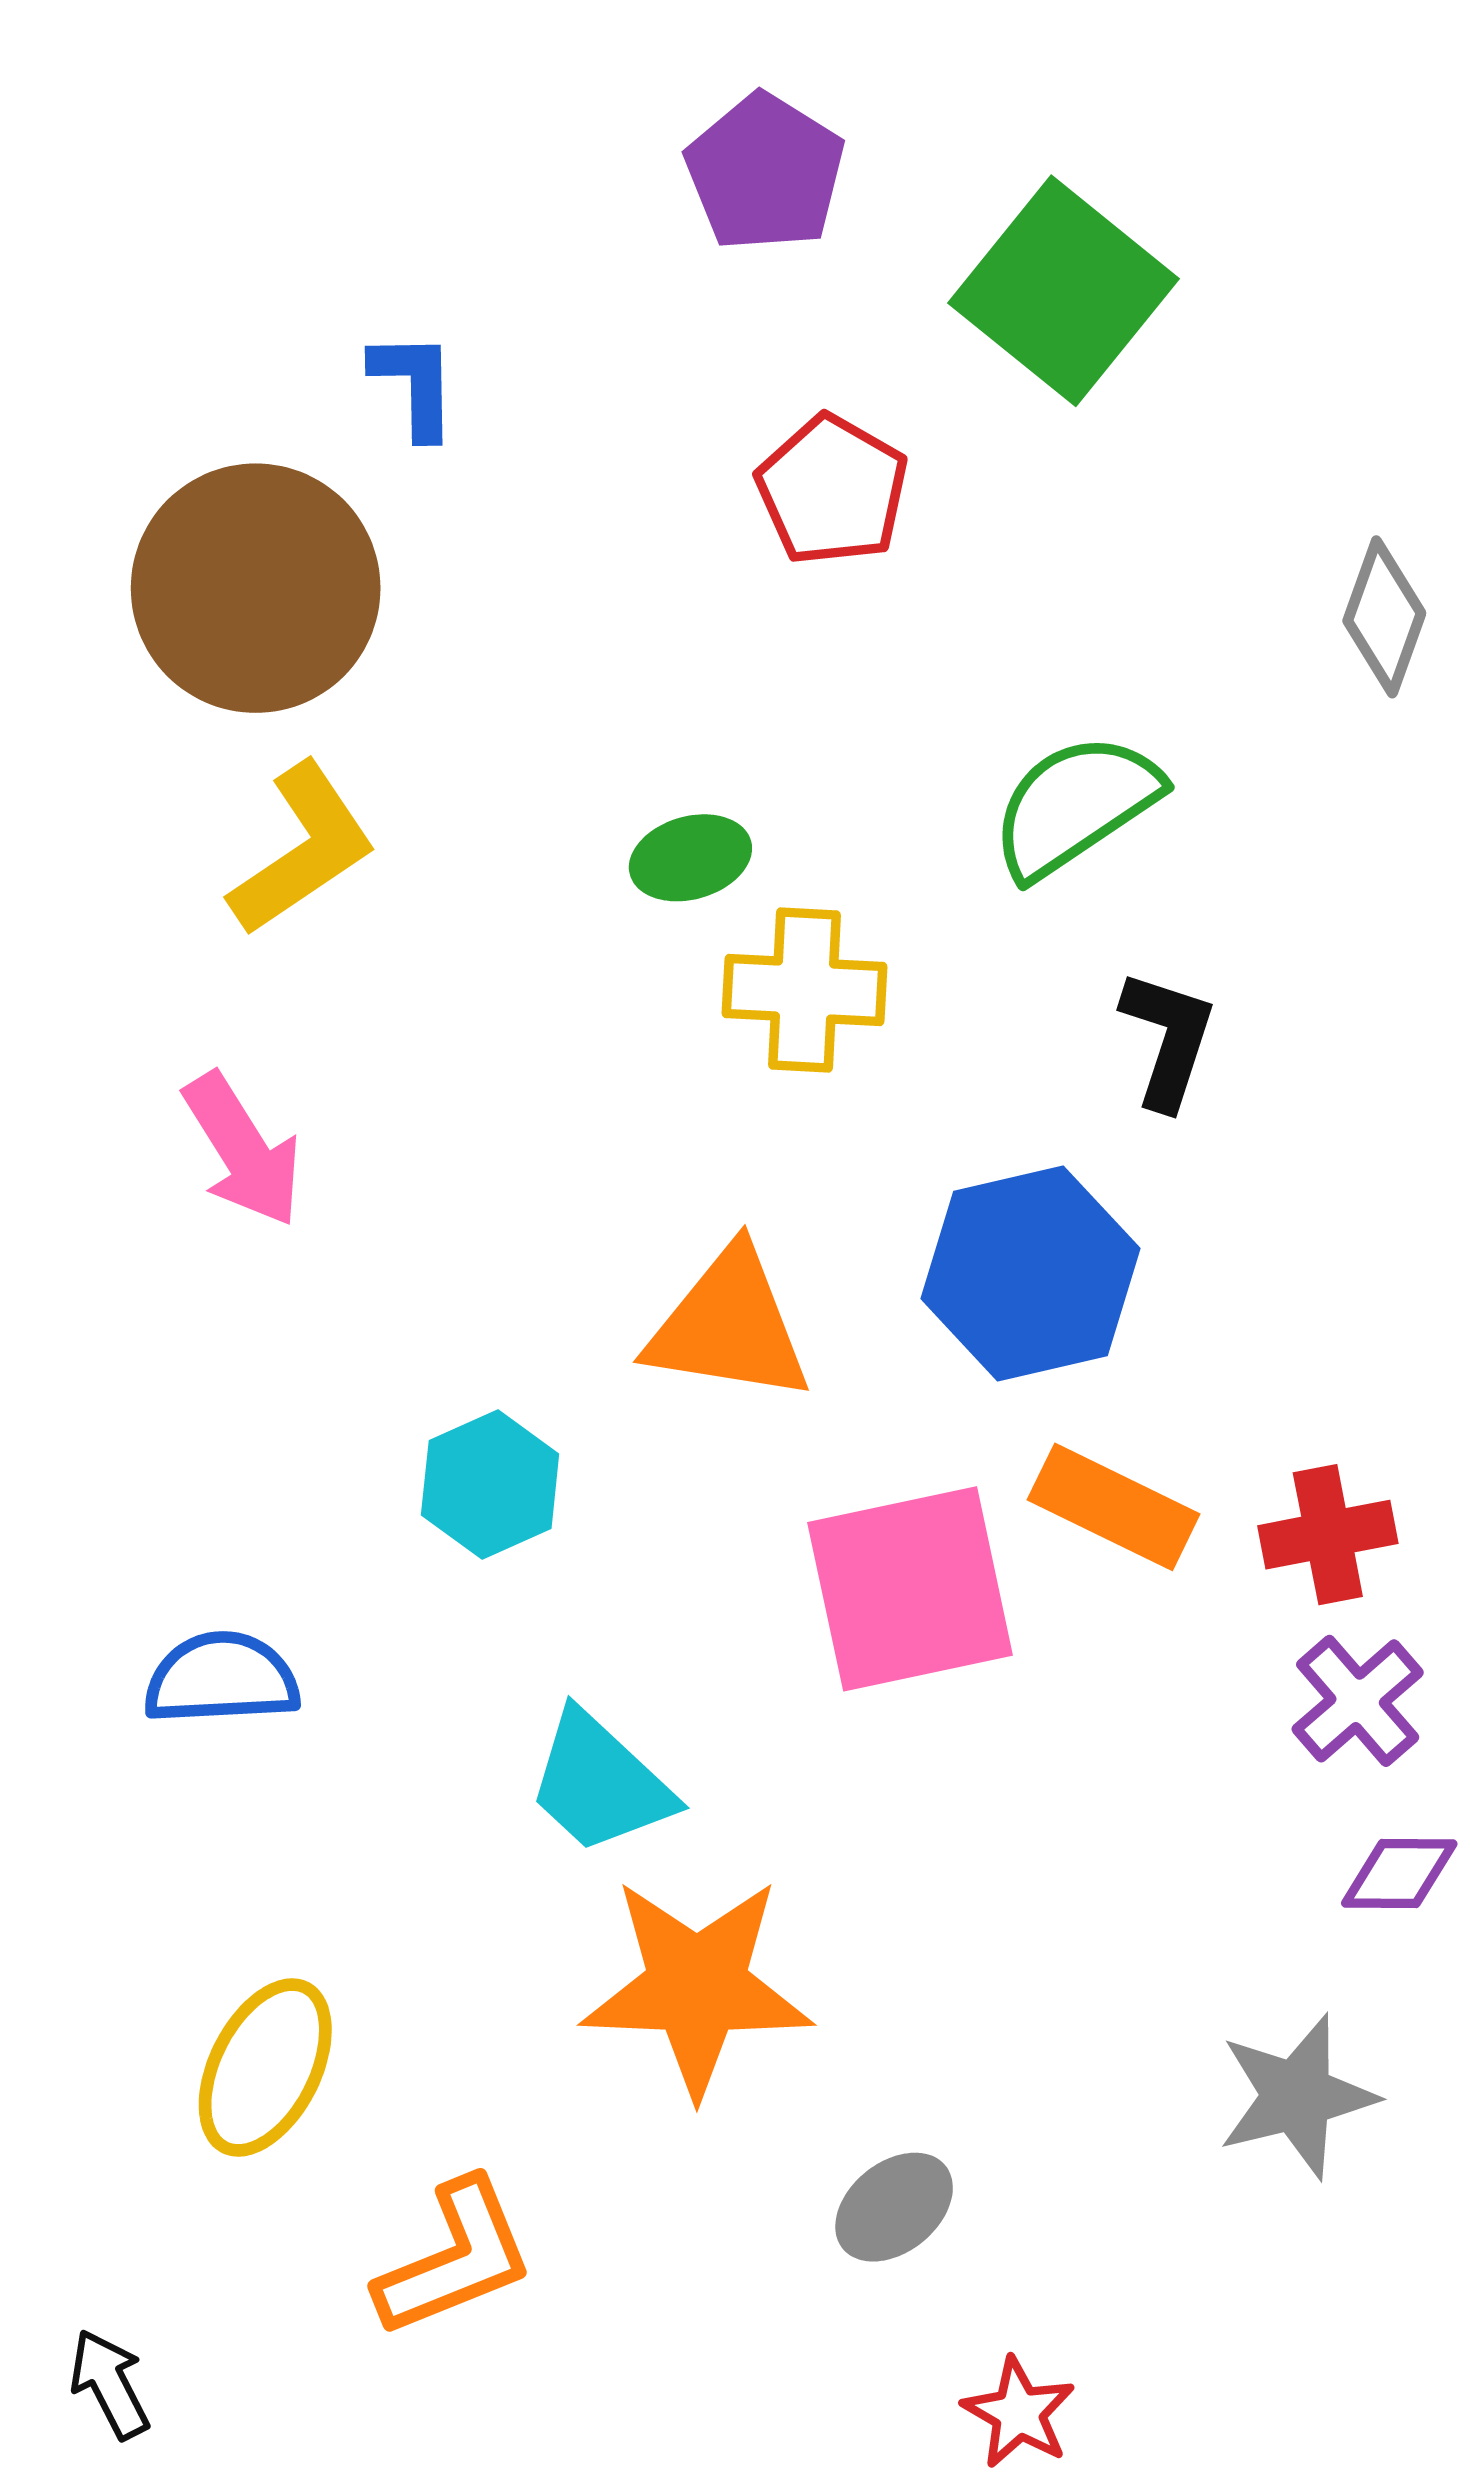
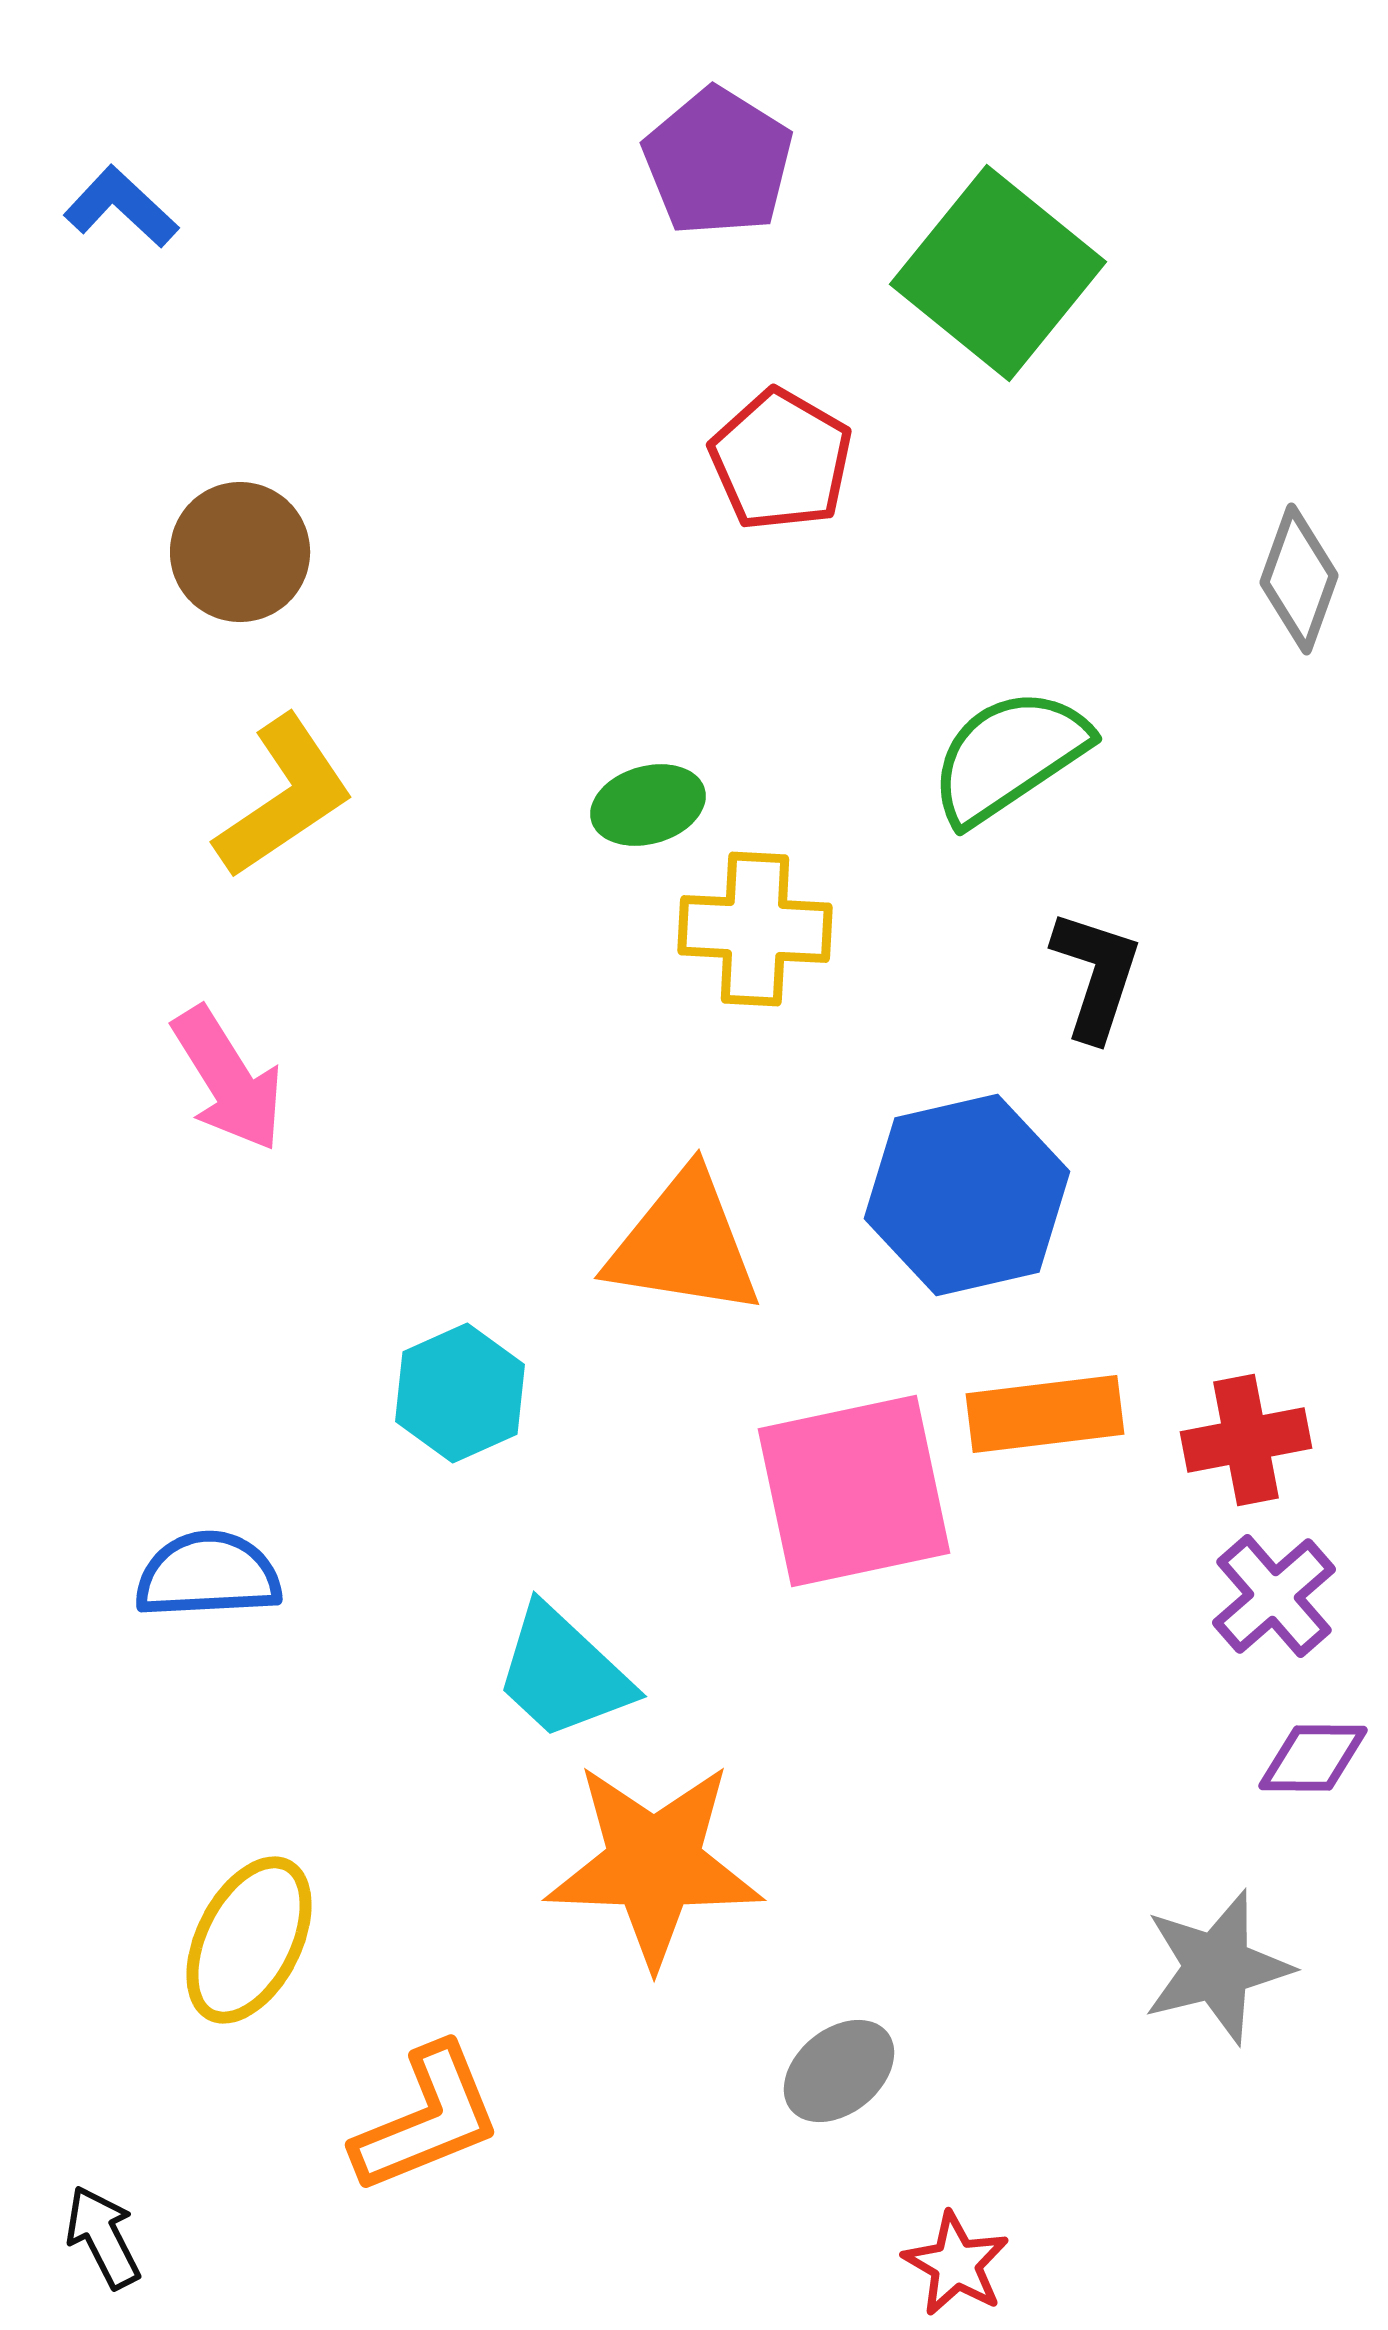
blue L-shape: (414, 385) -> (121, 207), moved, turned -46
brown circle: (256, 588) -> (240, 552), size x0.6
orange rectangle: (1114, 1507) -> (1045, 1414), turned -33

